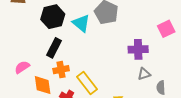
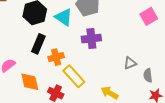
purple cross: (138, 49) -> (91, 39), moved
orange cross: (61, 70) -> (56, 57), moved

